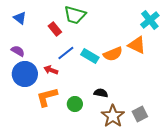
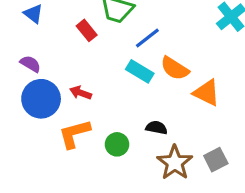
orange triangle: (137, 45) -> (207, 93), moved
blue line: (66, 53) -> (147, 38), moved
orange semicircle: (113, 54) -> (175, 68), turned 54

